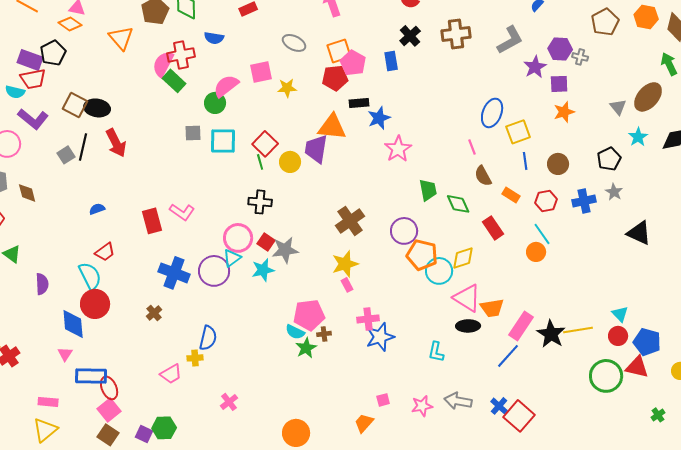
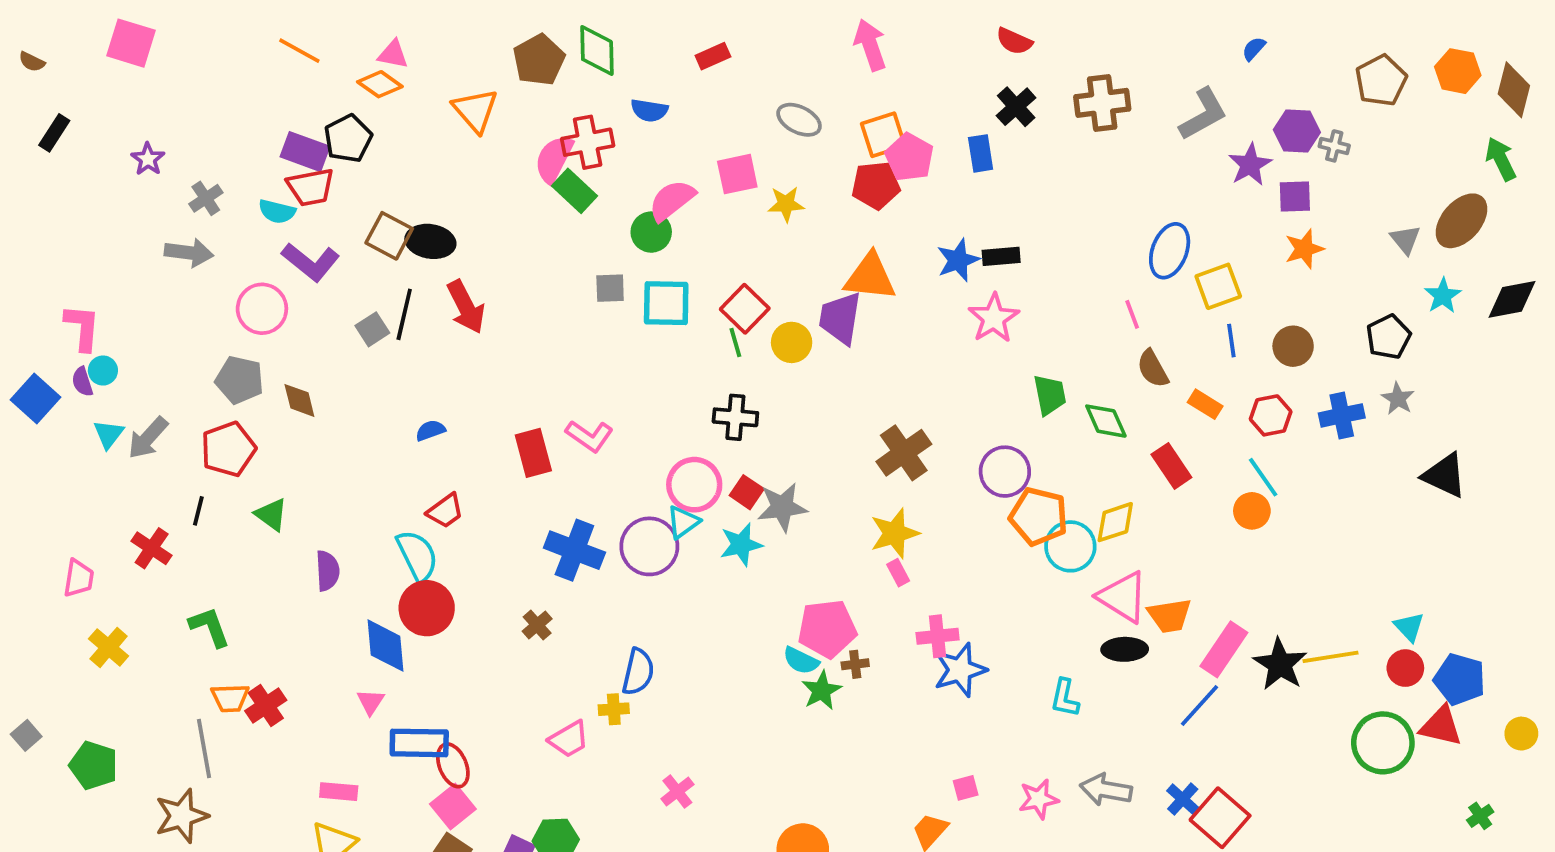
black rectangle: (359, 103) -> (1001, 256), moved

